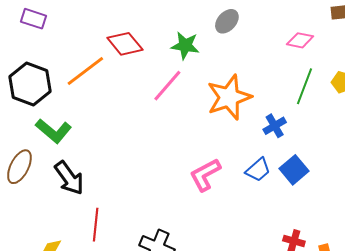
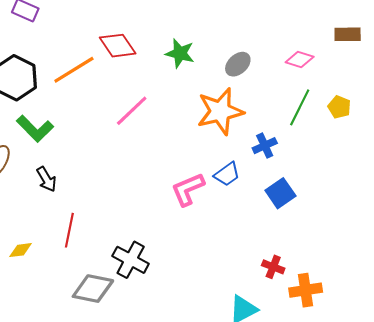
gray ellipse: (227, 21) -> (238, 64), moved
pink line: (167, 86) -> (132, 111), moved
blue trapezoid: (258, 170) -> (227, 174), moved
black arrow: (69, 178) -> (46, 179), size x0.7

